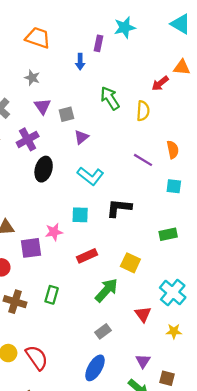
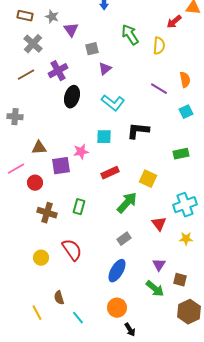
gray star: (32, 78) -> (52, 17), moved
purple triangle: (42, 106) -> (71, 30), moved
cyan square: (174, 186) -> (186, 112), turned -32
cyan cross: (173, 293) -> (185, 205), turned 30
red semicircle: (37, 358) -> (72, 250), moved

